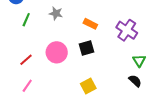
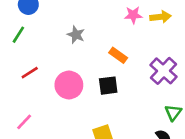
green line: (26, 20) -> (18, 35), moved
red line: (26, 60) -> (30, 73), moved

